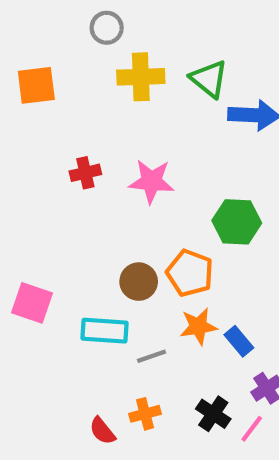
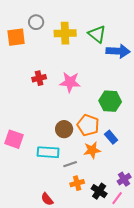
gray circle: (107, 28) -> (36, 22), moved
blue rectangle: (239, 341) -> (111, 137), moved
orange cross: (145, 414) -> (77, 183), moved

